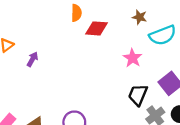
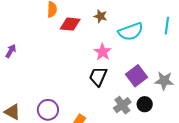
brown star: (140, 17) -> (100, 16), moved
black trapezoid: (138, 95) -> (98, 76), moved

